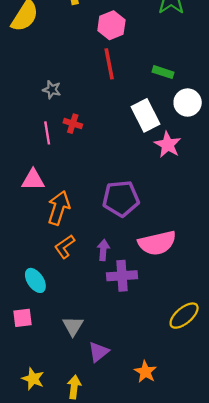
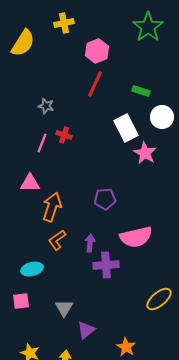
red line: (109, 64) -> (95, 84), turned 36
pink line: (47, 133) -> (42, 143), turned 30
purple pentagon: (121, 199) -> (105, 199), size x0.7
cyan ellipse: (35, 280) -> (32, 269), turned -70

